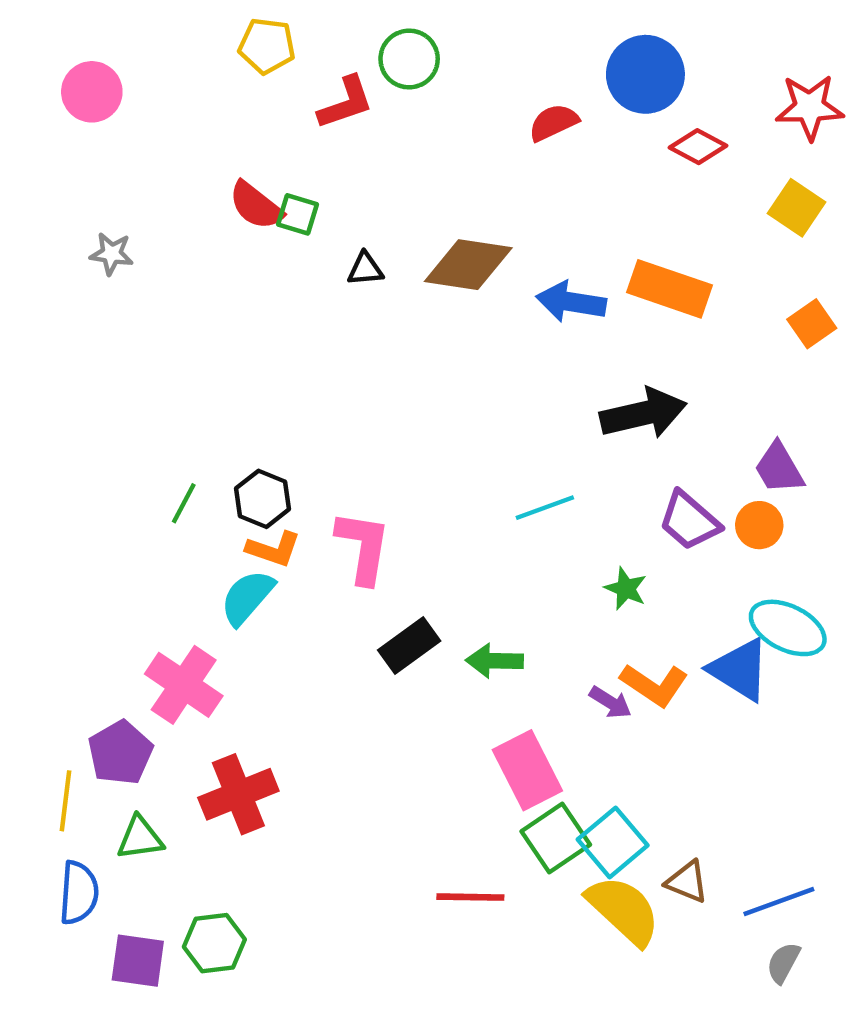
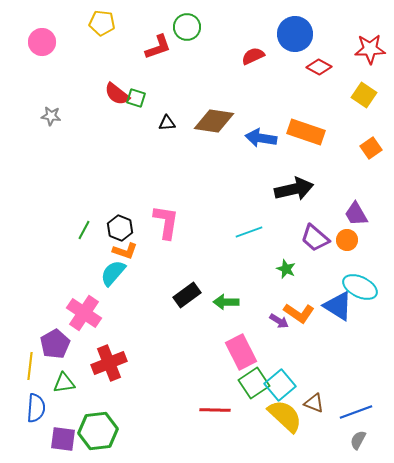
yellow pentagon: (267, 46) -> (102, 23), moved
pink L-shape: (363, 547) -> (166, 222), moved
green hexagon: (214, 943) -> (98, 431), size x1.4

